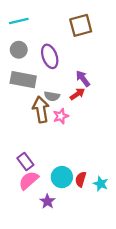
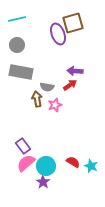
purple ellipse: (50, 56) -> (58, 34), moved
purple arrow: (83, 79) -> (75, 71), turned -49
brown arrow: (41, 110) -> (37, 99), size x0.7
cyan circle: (62, 177) -> (46, 166), moved
red semicircle: (81, 179) -> (73, 162), turned 104

